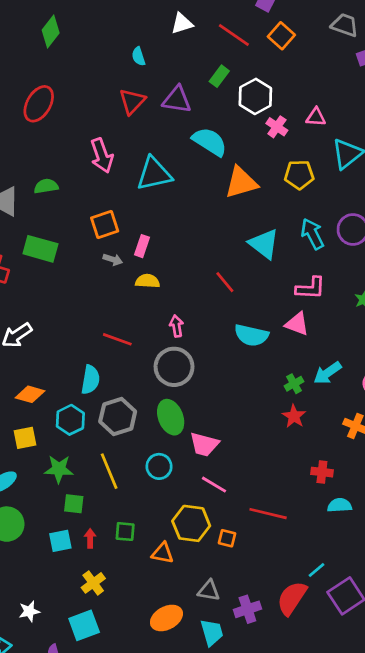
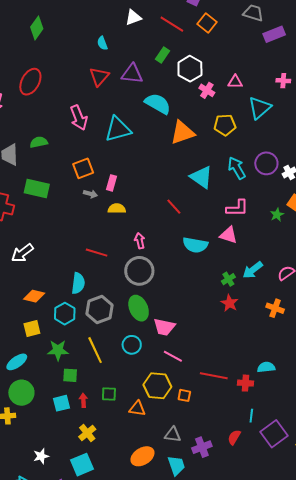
red cross: (322, 472) -> (245, 383), moved
cyan line: (316, 570) -> (251, 416), turned -40
red semicircle: (292, 598) -> (234, 437), size x0.6

